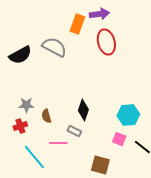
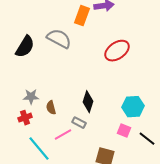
red ellipse: (106, 42) -> (117, 51), moved, turned 70
black semicircle: (20, 55) -> (25, 47), turned -30
pink line: (58, 143) -> (63, 135), turned -30

